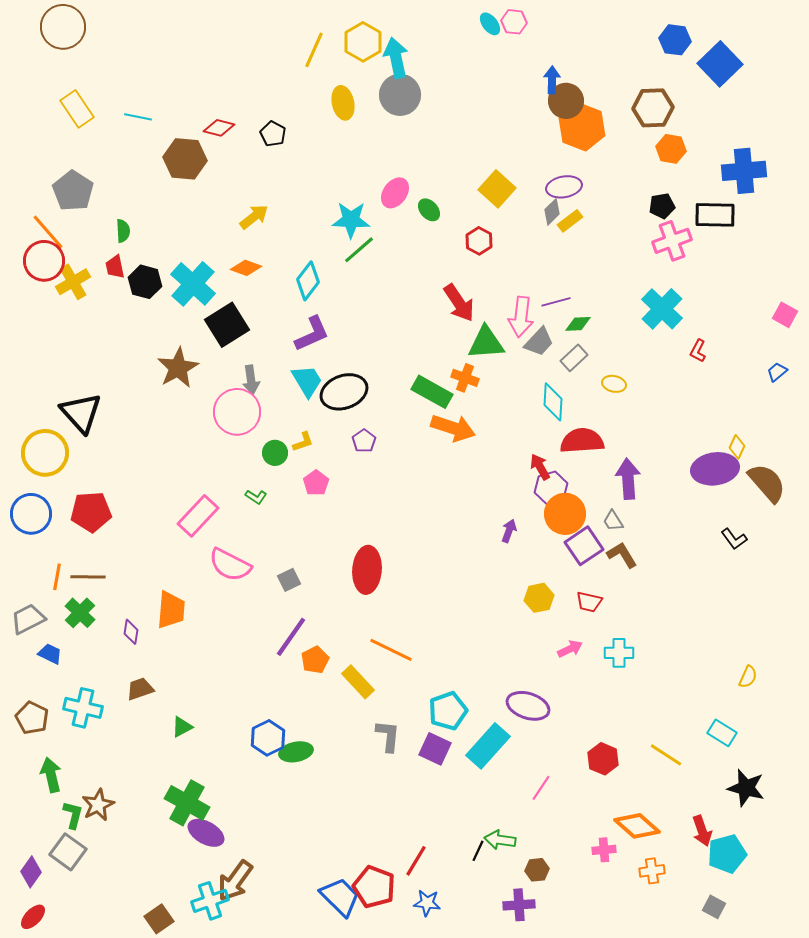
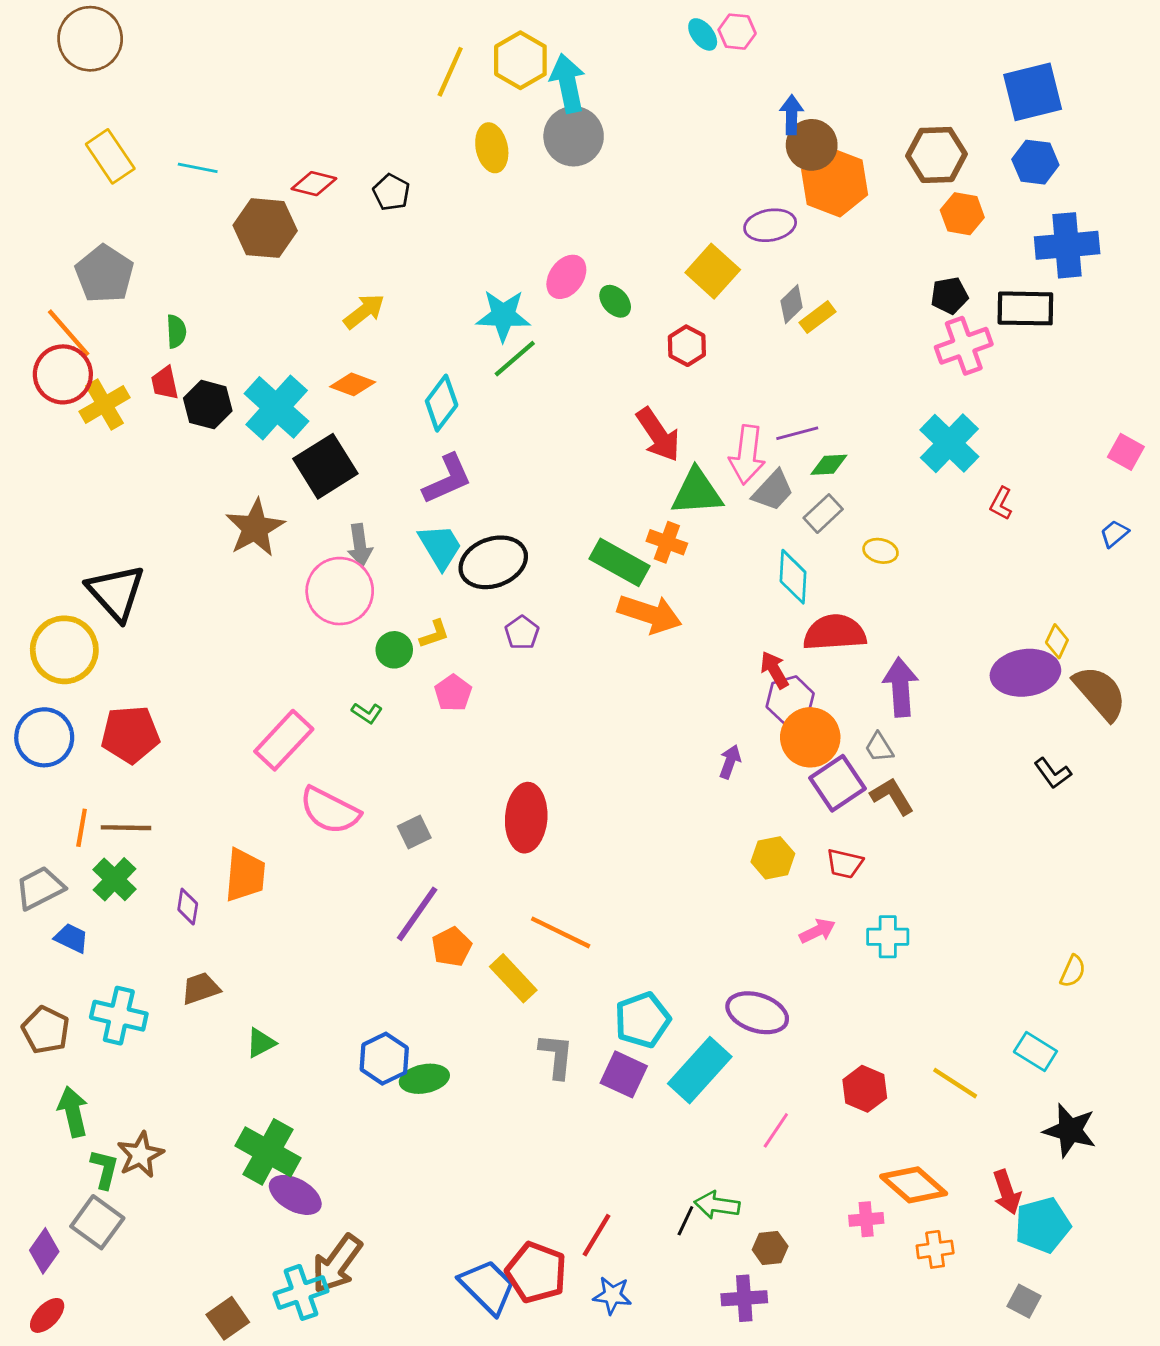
blue hexagon: (675, 40) -> (1035, 162), moved
blue square: (720, 64) -> (1033, 92), turned 30
purple ellipse: (564, 187) -> (770, 225), moved

